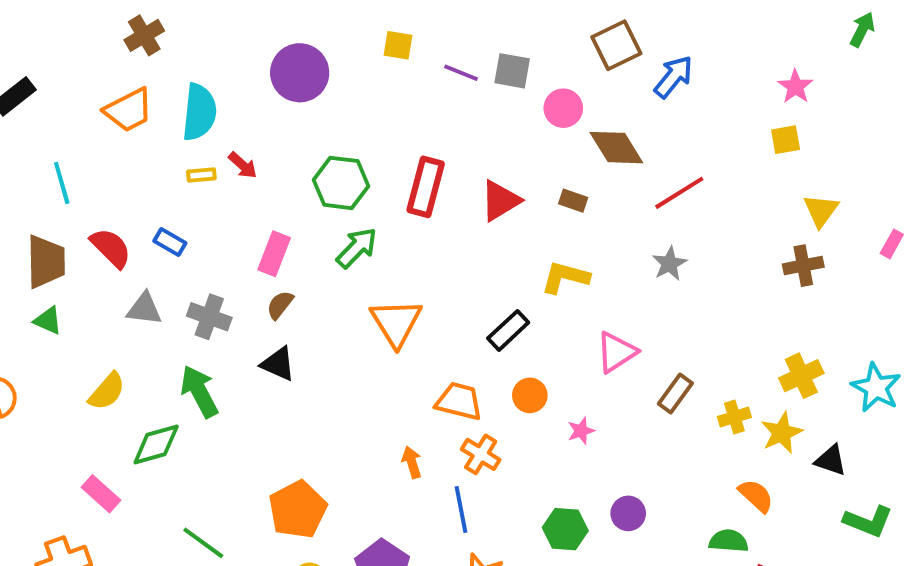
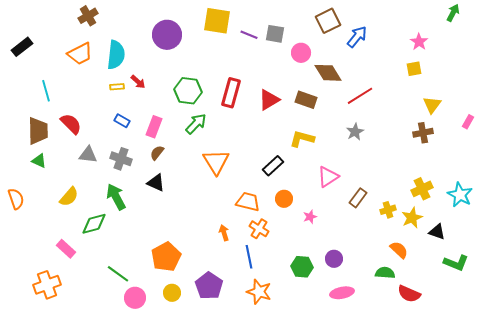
yellow square: (398, 45) -> (217, 21), size x1.8
brown rectangle: (573, 201) -> (306, 100), size x1.5
blue rectangle: (170, 242) -> (122, 121), moved

